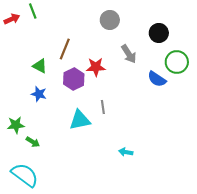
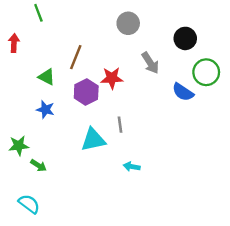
red arrow: (12, 19) -> (14, 43), moved, turned -63
cyan arrow: (126, 152) -> (132, 167), moved
cyan semicircle: (25, 175) -> (29, 204), size x0.7

